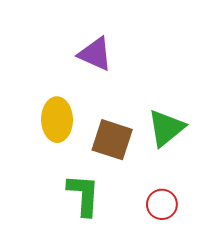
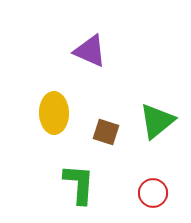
brown square: (112, 140) -> (106, 132), size x0.7

